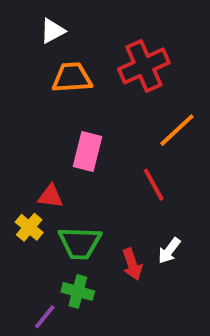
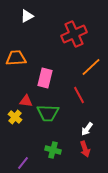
orange trapezoid: (72, 78) -> (16, 58), moved
green trapezoid: (80, 243) -> (48, 113), moved
red arrow: (132, 264) -> (85, 149), moved
green cross: (78, 291) -> (53, 150), moved

